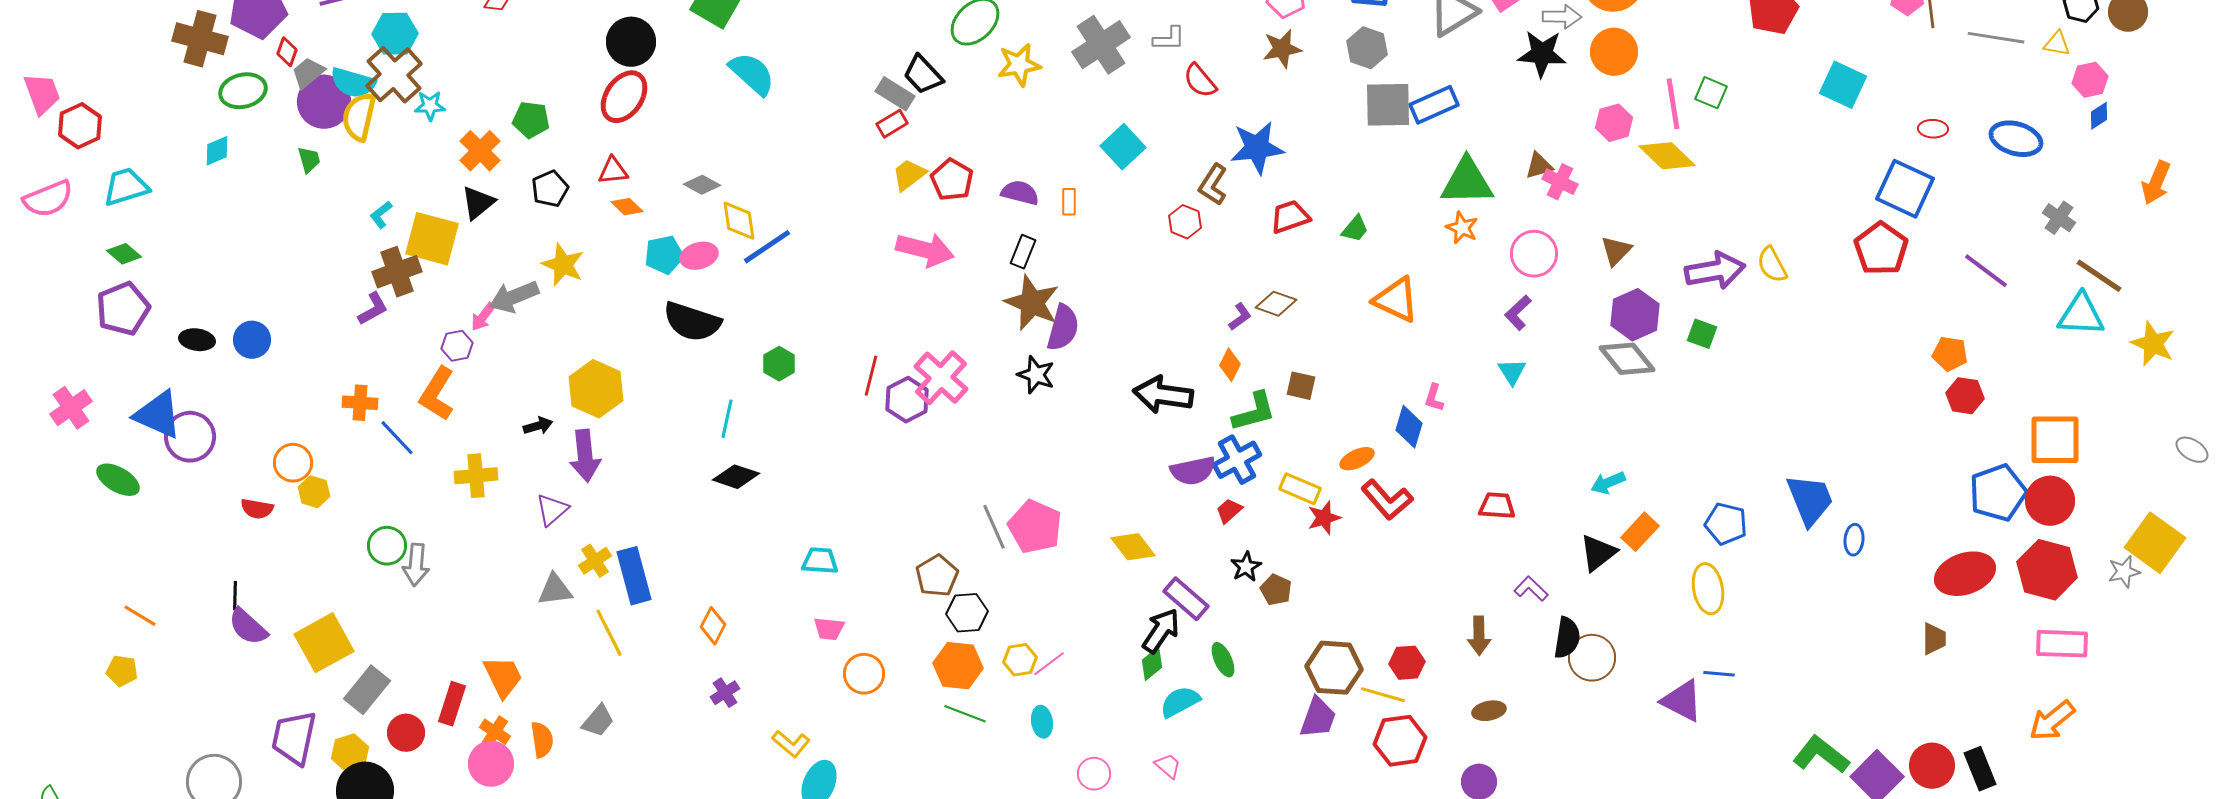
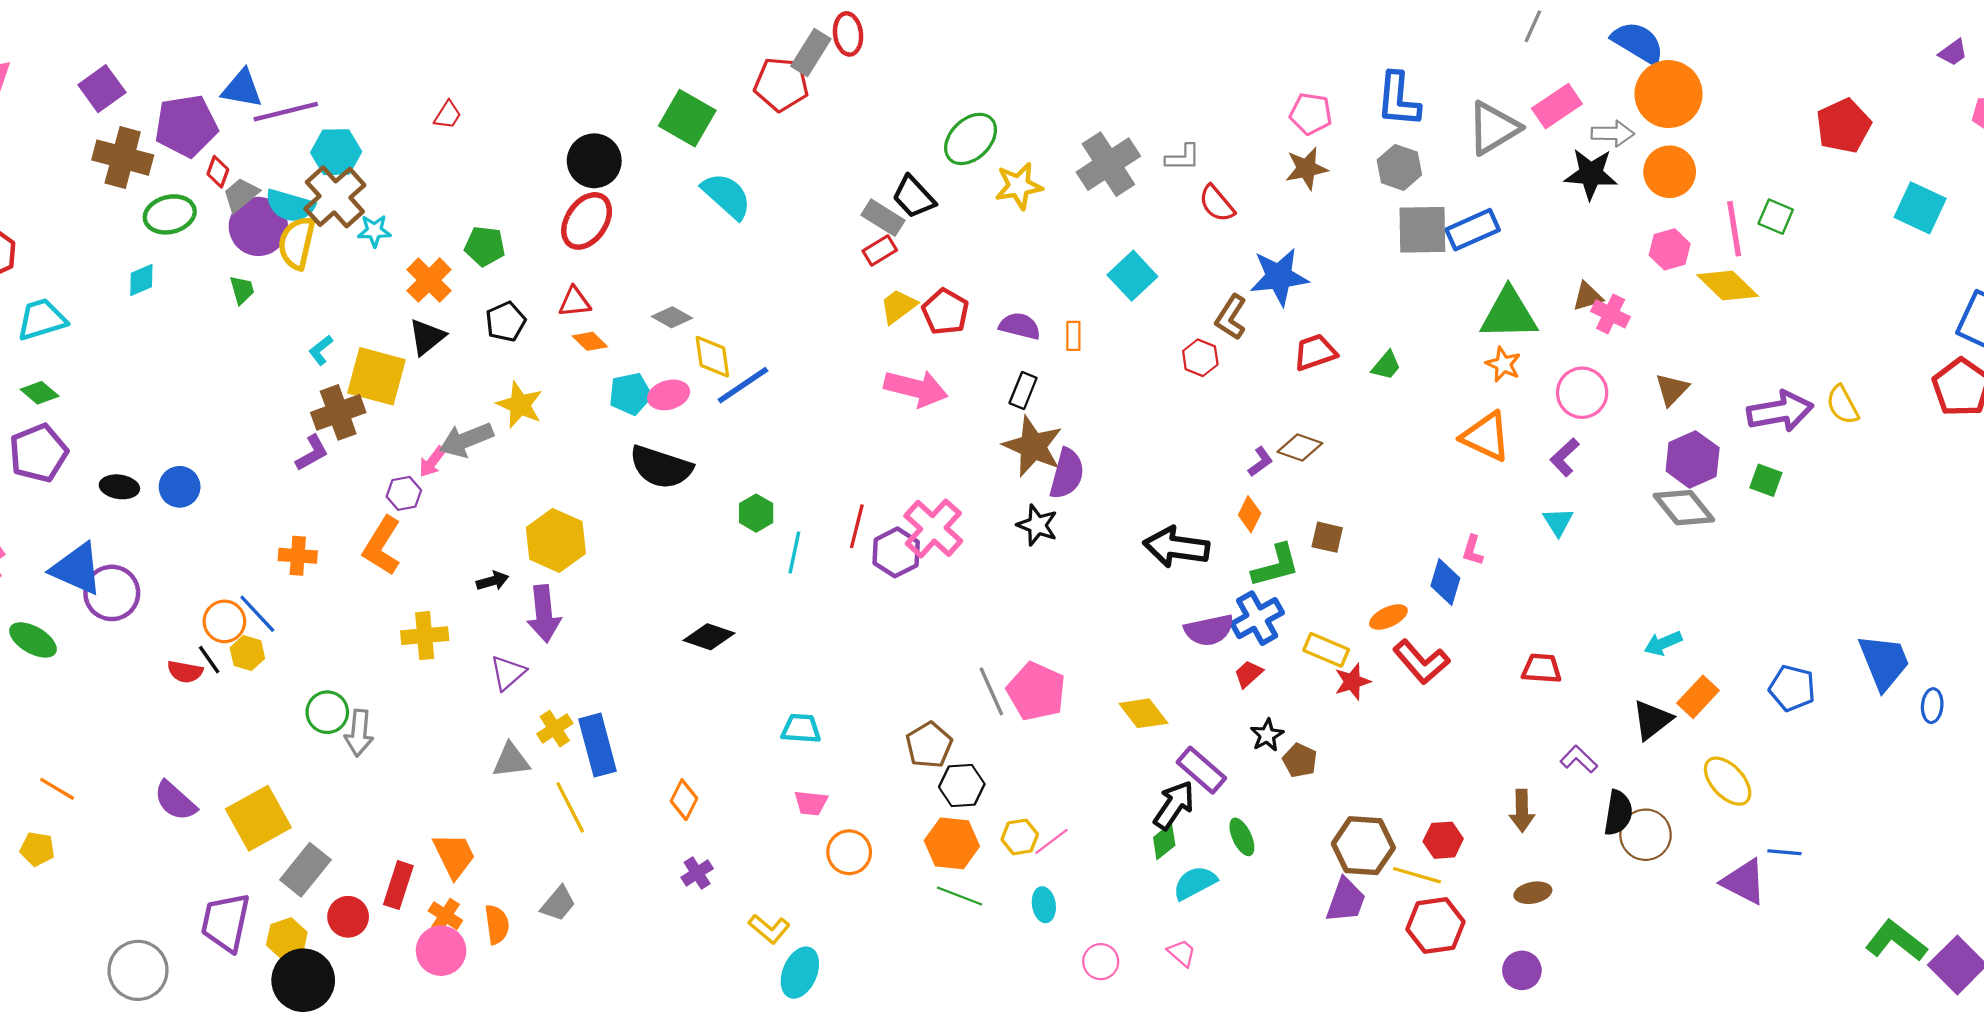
orange triangle: (1396, 300) -> (1486, 437), moved
cyan line: (727, 419) -> (794, 552), moved
blue line: (397, 438) -> (257, 614), moved
yellow ellipse: (1708, 589) -> (1728, 781), moved, turned -33
black line: (235, 596) -> (209, 660), moved, turned -36

